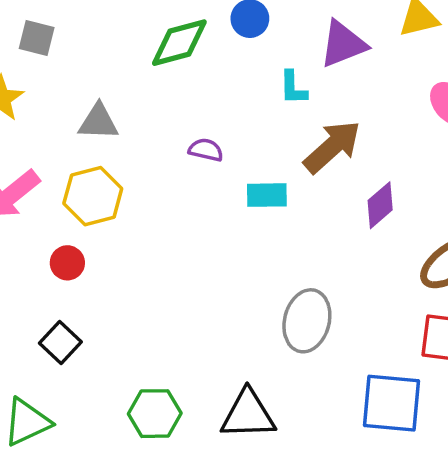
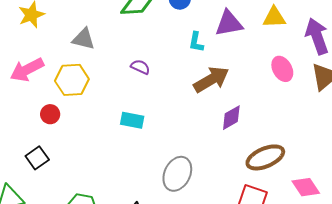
cyan rectangle: (267, 195) -> (132, 120), moved

